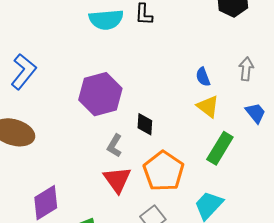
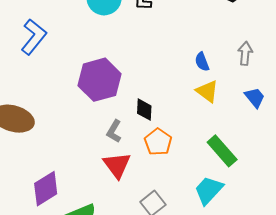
blue L-shape: (23, 71) -> (34, 37), moved
green rectangle: (220, 148) -> (222, 151), moved, turned -72
orange pentagon: (164, 171) -> (158, 142), moved, size x0.7

